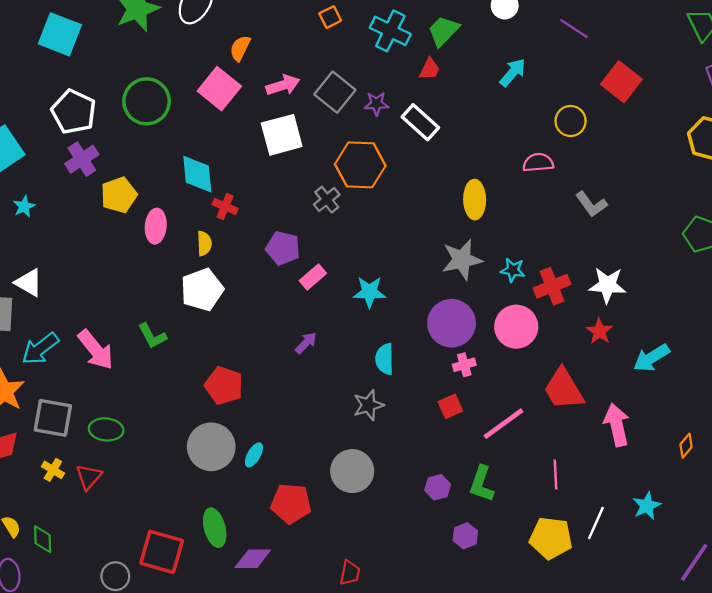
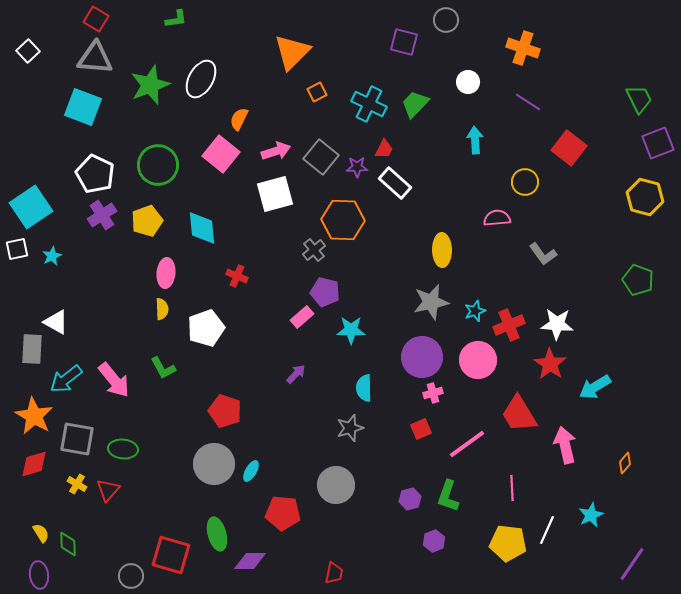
red trapezoid: (430, 69) -> (384, 149), moved
cyan arrow: (513, 72) -> (475, 140), turned -44
yellow pentagon: (119, 195) -> (147, 221), moved
red cross: (225, 206) -> (237, 276), moved
yellow semicircle: (204, 243) -> (162, 309), moved
purple pentagon: (283, 248) -> (325, 292), moved
cyan star: (513, 270) -> (475, 311), turned -30
red star: (599, 331) -> (550, 364), size x1.4

